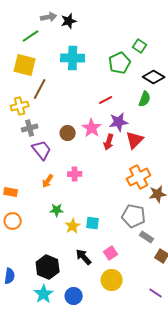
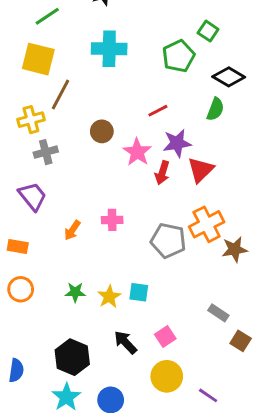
brown circle: (68, 133) -> (102, 131), moved
purple trapezoid: (42, 150) -> (32, 196), moved
green star: (57, 210) -> (75, 292), moved
gray pentagon: (134, 216) -> (168, 241), moved
purple line: (156, 293) -> (208, 395), moved

